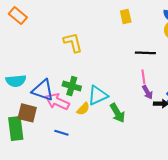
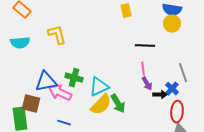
yellow L-shape: (73, 42) -> (57, 35), moved
cyan semicircle: (16, 81) -> (20, 43), moved
blue triangle: (43, 90) -> (46, 82), turned -30
yellow semicircle: (83, 109) -> (101, 105), moved, size x1.6

